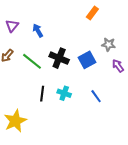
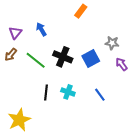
orange rectangle: (92, 13) -> (81, 11), moved
purple triangle: (12, 26) -> (15, 33), moved

